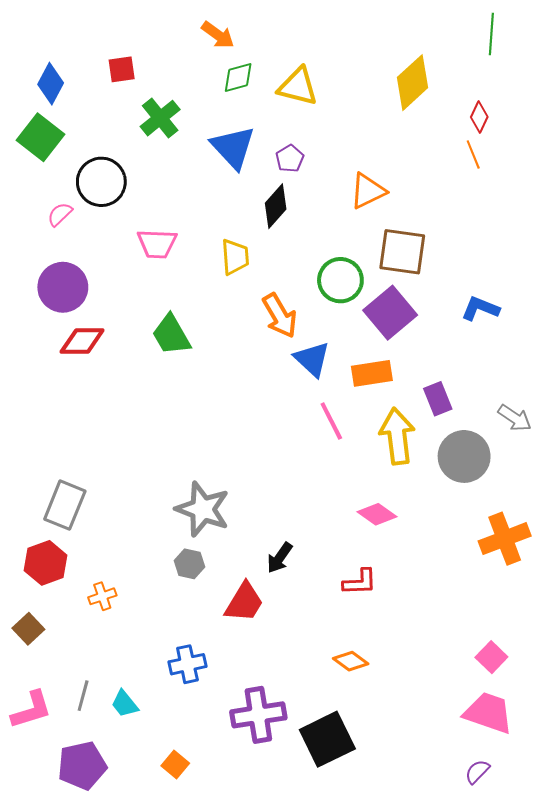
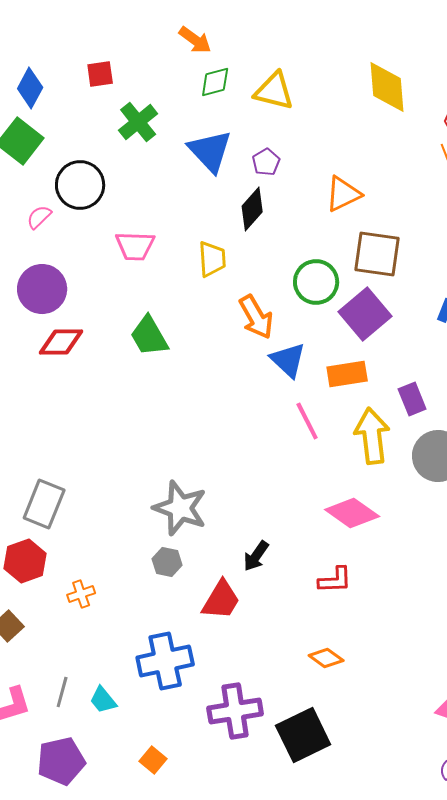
yellow diamond: (412, 83) -> (387, 87), turned -52
pink diamond: (377, 514) -> (352, 513), size x1.4
blue cross: (187, 664) -> (165, 661), size x1.5

